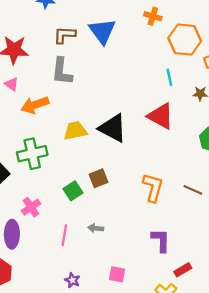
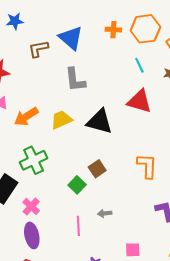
orange cross: (153, 16) -> (113, 30), moved
gray L-shape: (62, 71) -> (75, 80), moved
yellow trapezoid: (75, 131) -> (61, 120), moved
pink cross: (31, 207) -> (31, 206), moved

